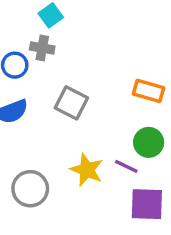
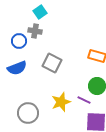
yellow star: (87, 170) -> (61, 102), turned 30

